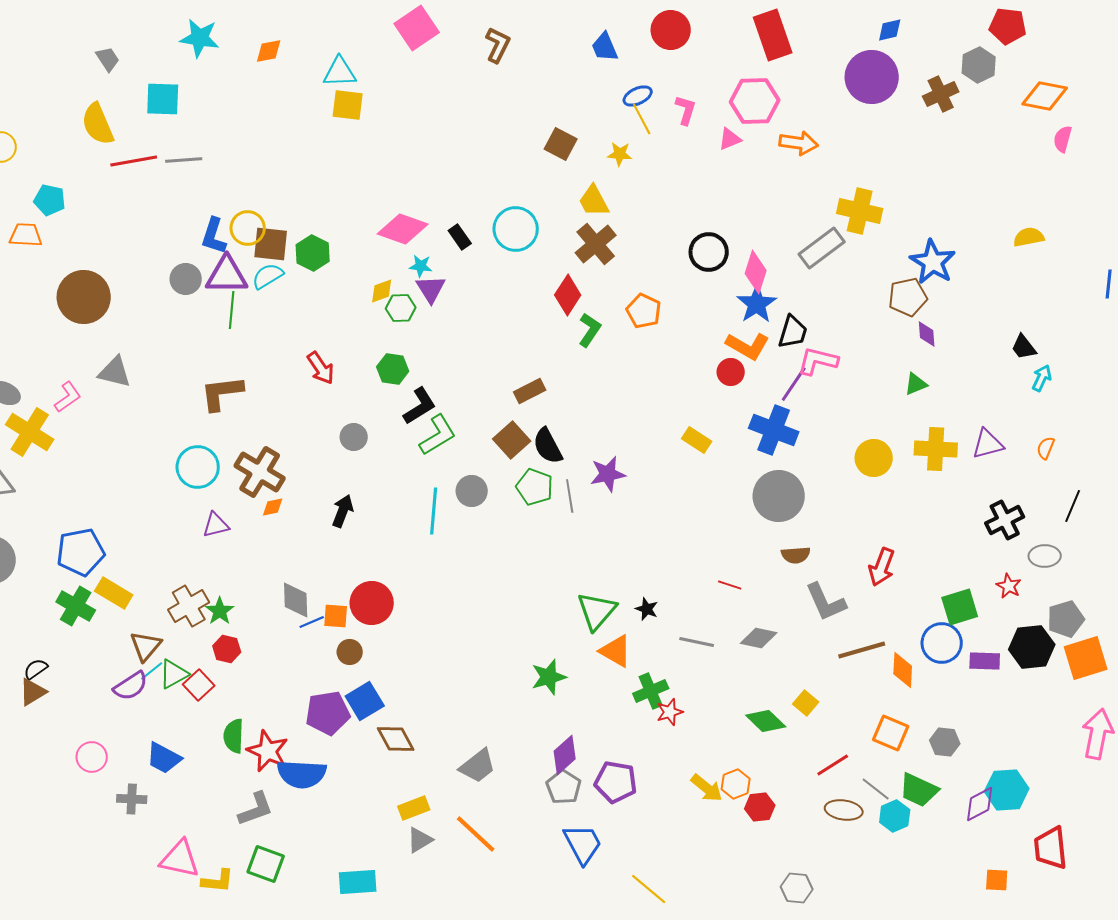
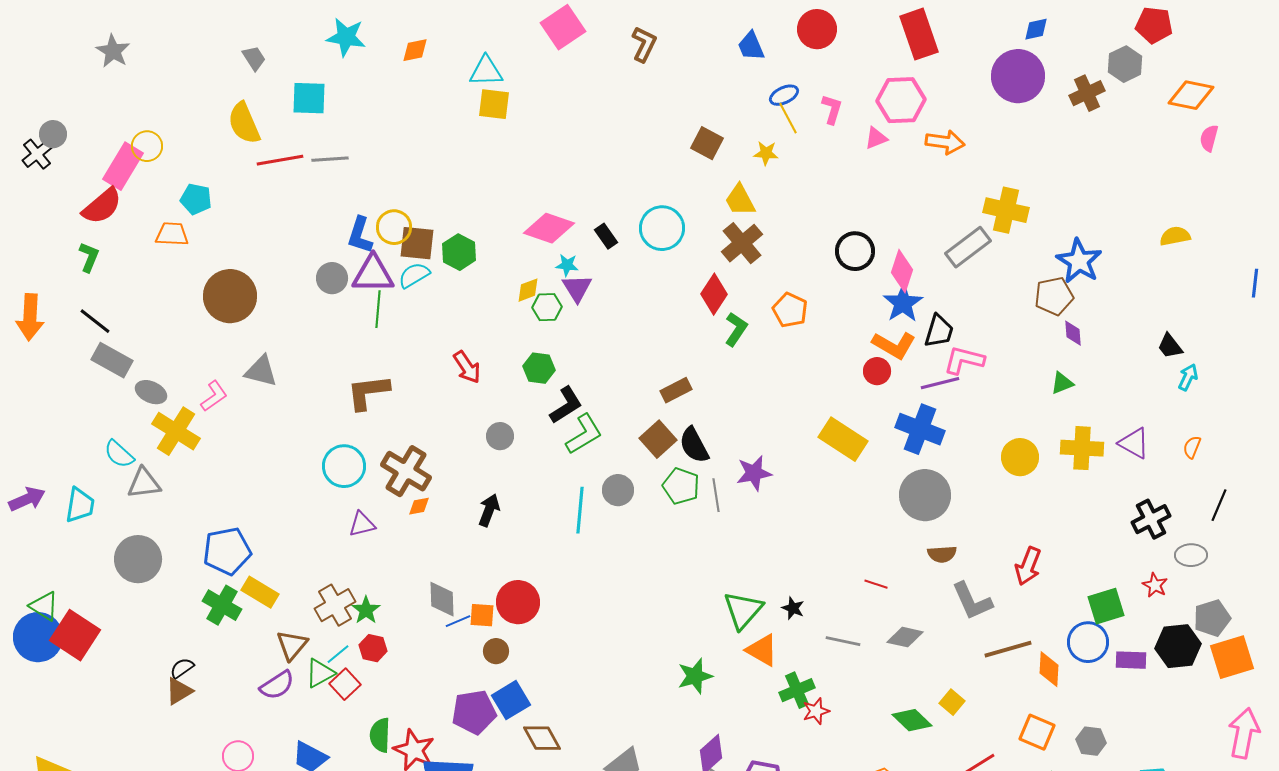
purple line: (794, 384) -> (940, 383), turned 42
yellow rectangle: (697, 440) -> (843, 439), size x1.6
purple triangle: (988, 444) -> (1134, 443), turned 44
cyan line: (152, 671) -> (338, 654), moved

